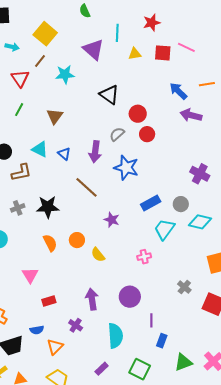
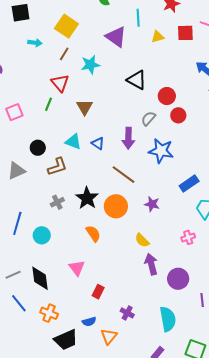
red triangle: (20, 78) -> (60, 83), moved
black star: (48, 207) -> (87, 198), turned -30
orange circle: (77, 240) -> (116, 206), moved, size x1.5
purple arrow: (92, 299) -> (151, 264), moved
red rectangle: (49, 301) -> (98, 292), turned -40

